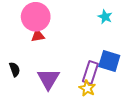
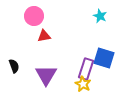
pink circle: (36, 17) -> (34, 16), size x0.7
red triangle: (38, 36) -> (44, 36), moved

